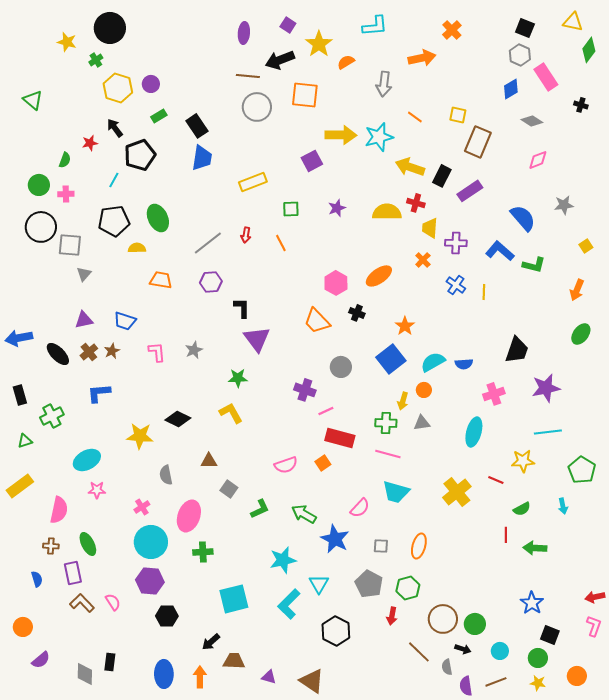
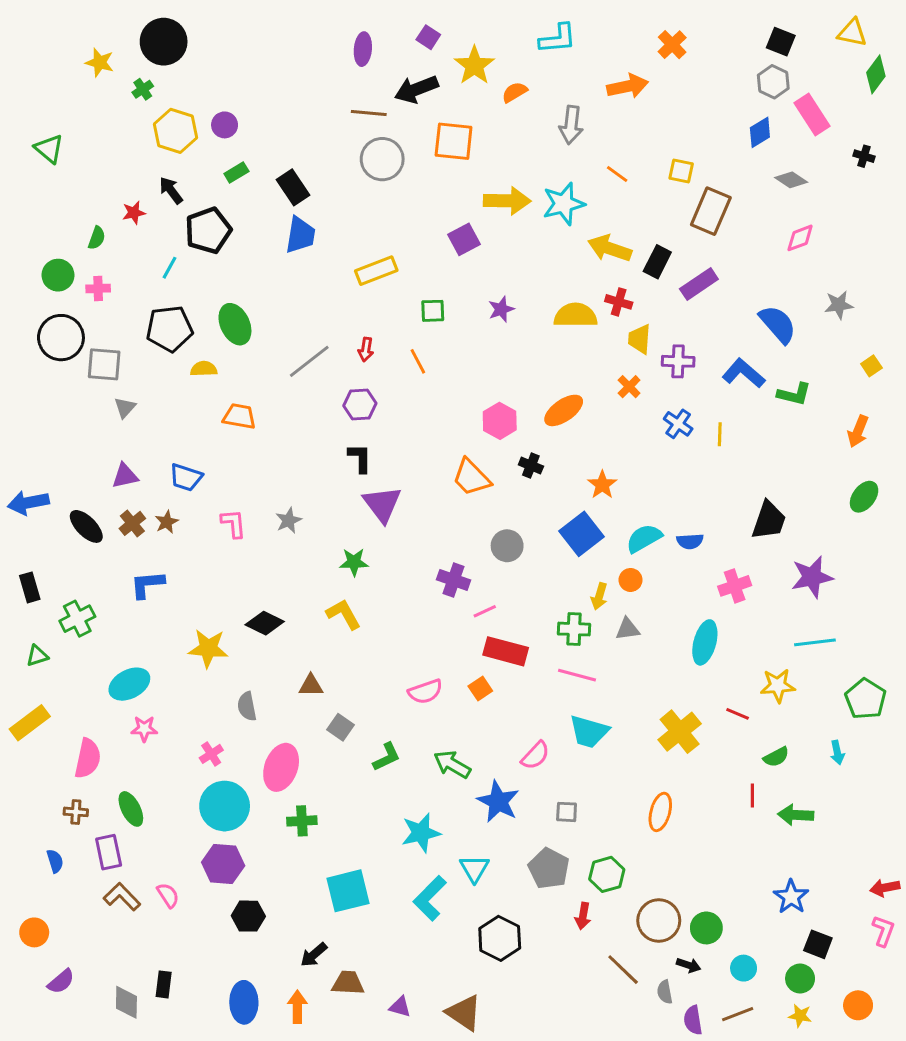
purple hexagon: (211, 282) -> (360, 404), moved
orange ellipse: (419, 546) -> (660, 812), moved

